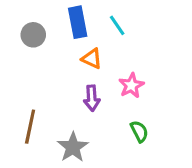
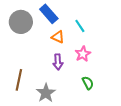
blue rectangle: (78, 22) -> (49, 14), turned -30
cyan line: (117, 25) -> (80, 26), moved
gray circle: (33, 35) -> (21, 22), size x1.5

